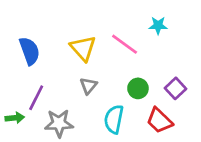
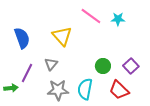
pink line: (125, 44) -> (91, 16), moved
gray triangle: (88, 86) -> (51, 64), moved
gray star: (59, 123) -> (58, 90), moved

